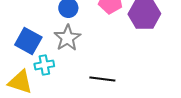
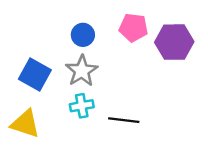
cyan cross: (44, 65) -> (82, 106), moved

